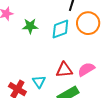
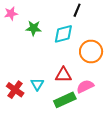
orange circle: (88, 23) -> (91, 52), moved
pink semicircle: (86, 69) -> (85, 86), moved

